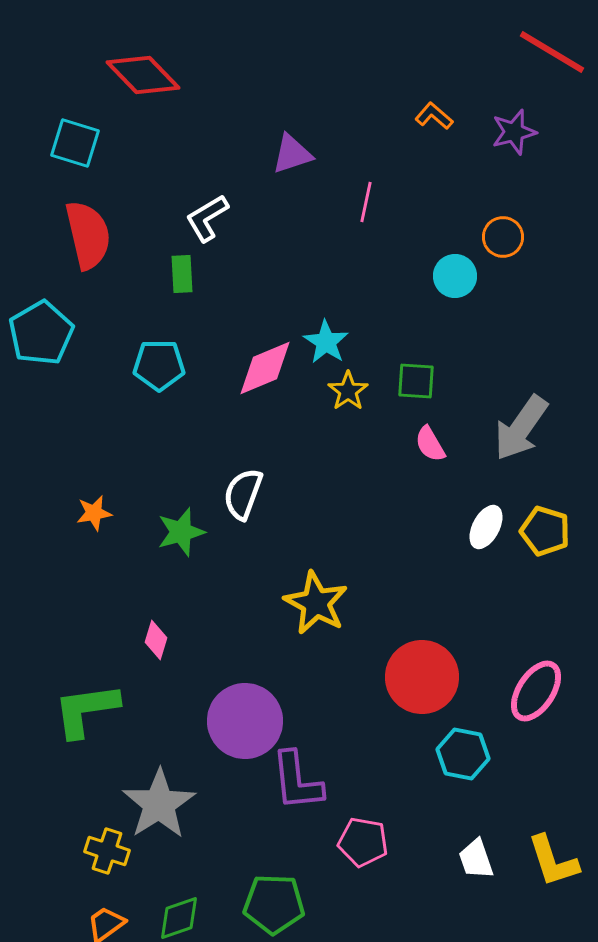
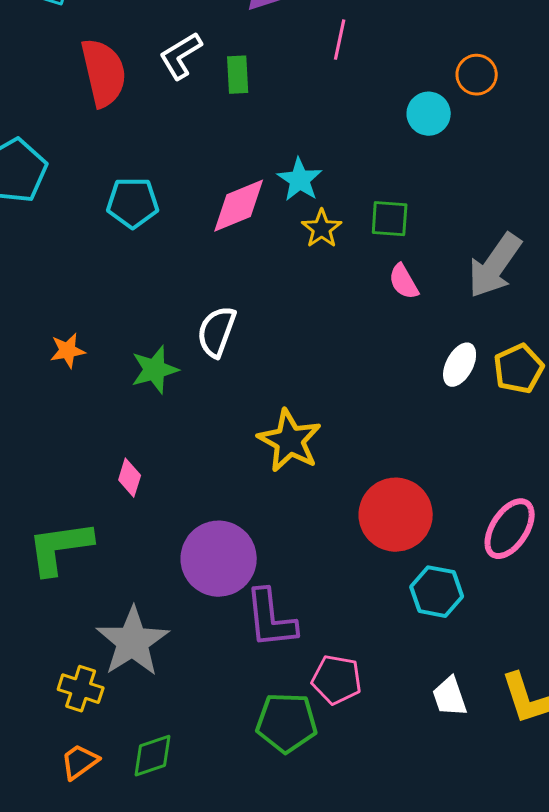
red semicircle: (88, 235) -> (104, 73), moved
green rectangle: (182, 274) -> (238, 75), moved
yellow pentagon: (545, 531) -> (519, 369), turned 30
green pentagon: (274, 904) -> (287, 723), moved

